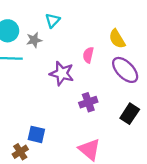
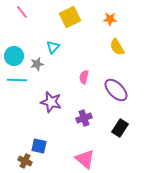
yellow semicircle: (117, 39) -> (117, 47), moved
purple star: (62, 73) -> (51, 102), moved
brown cross: (20, 152) -> (25, 161), turned -32

